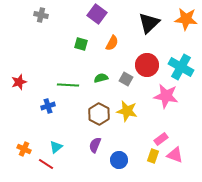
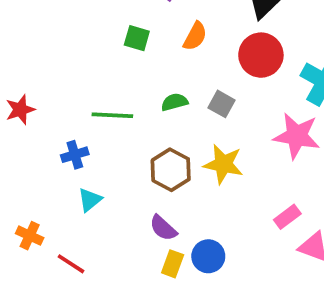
red circle: (147, 65) -> (261, 55), moved
purple semicircle: (95, 145) -> (163, 228), turned -70
cyan triangle: (56, 147) -> (90, 200), moved
yellow rectangle: (153, 156) -> (173, 264), moved

